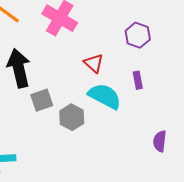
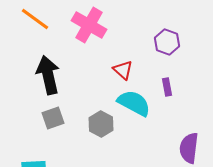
gray square: (42, 100) -> (53, 118), moved
purple semicircle: (160, 141) -> (189, 148), size x1.4

